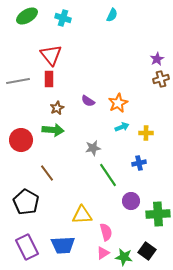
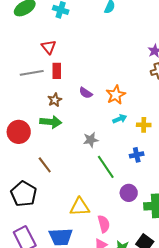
red triangle: (51, 55) -> (49, 47), size x0.7
red rectangle: (49, 79) -> (57, 71), moved
gray line: (18, 81) -> (32, 73), moved

